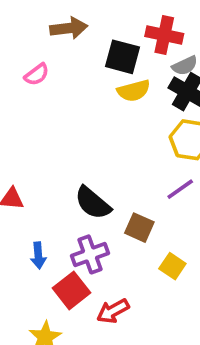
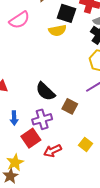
pink semicircle: (37, 75) -> (19, 20), size x1.5
yellow semicircle: (134, 91) -> (57, 30), moved
yellow square: (172, 266) -> (86, 144), moved

